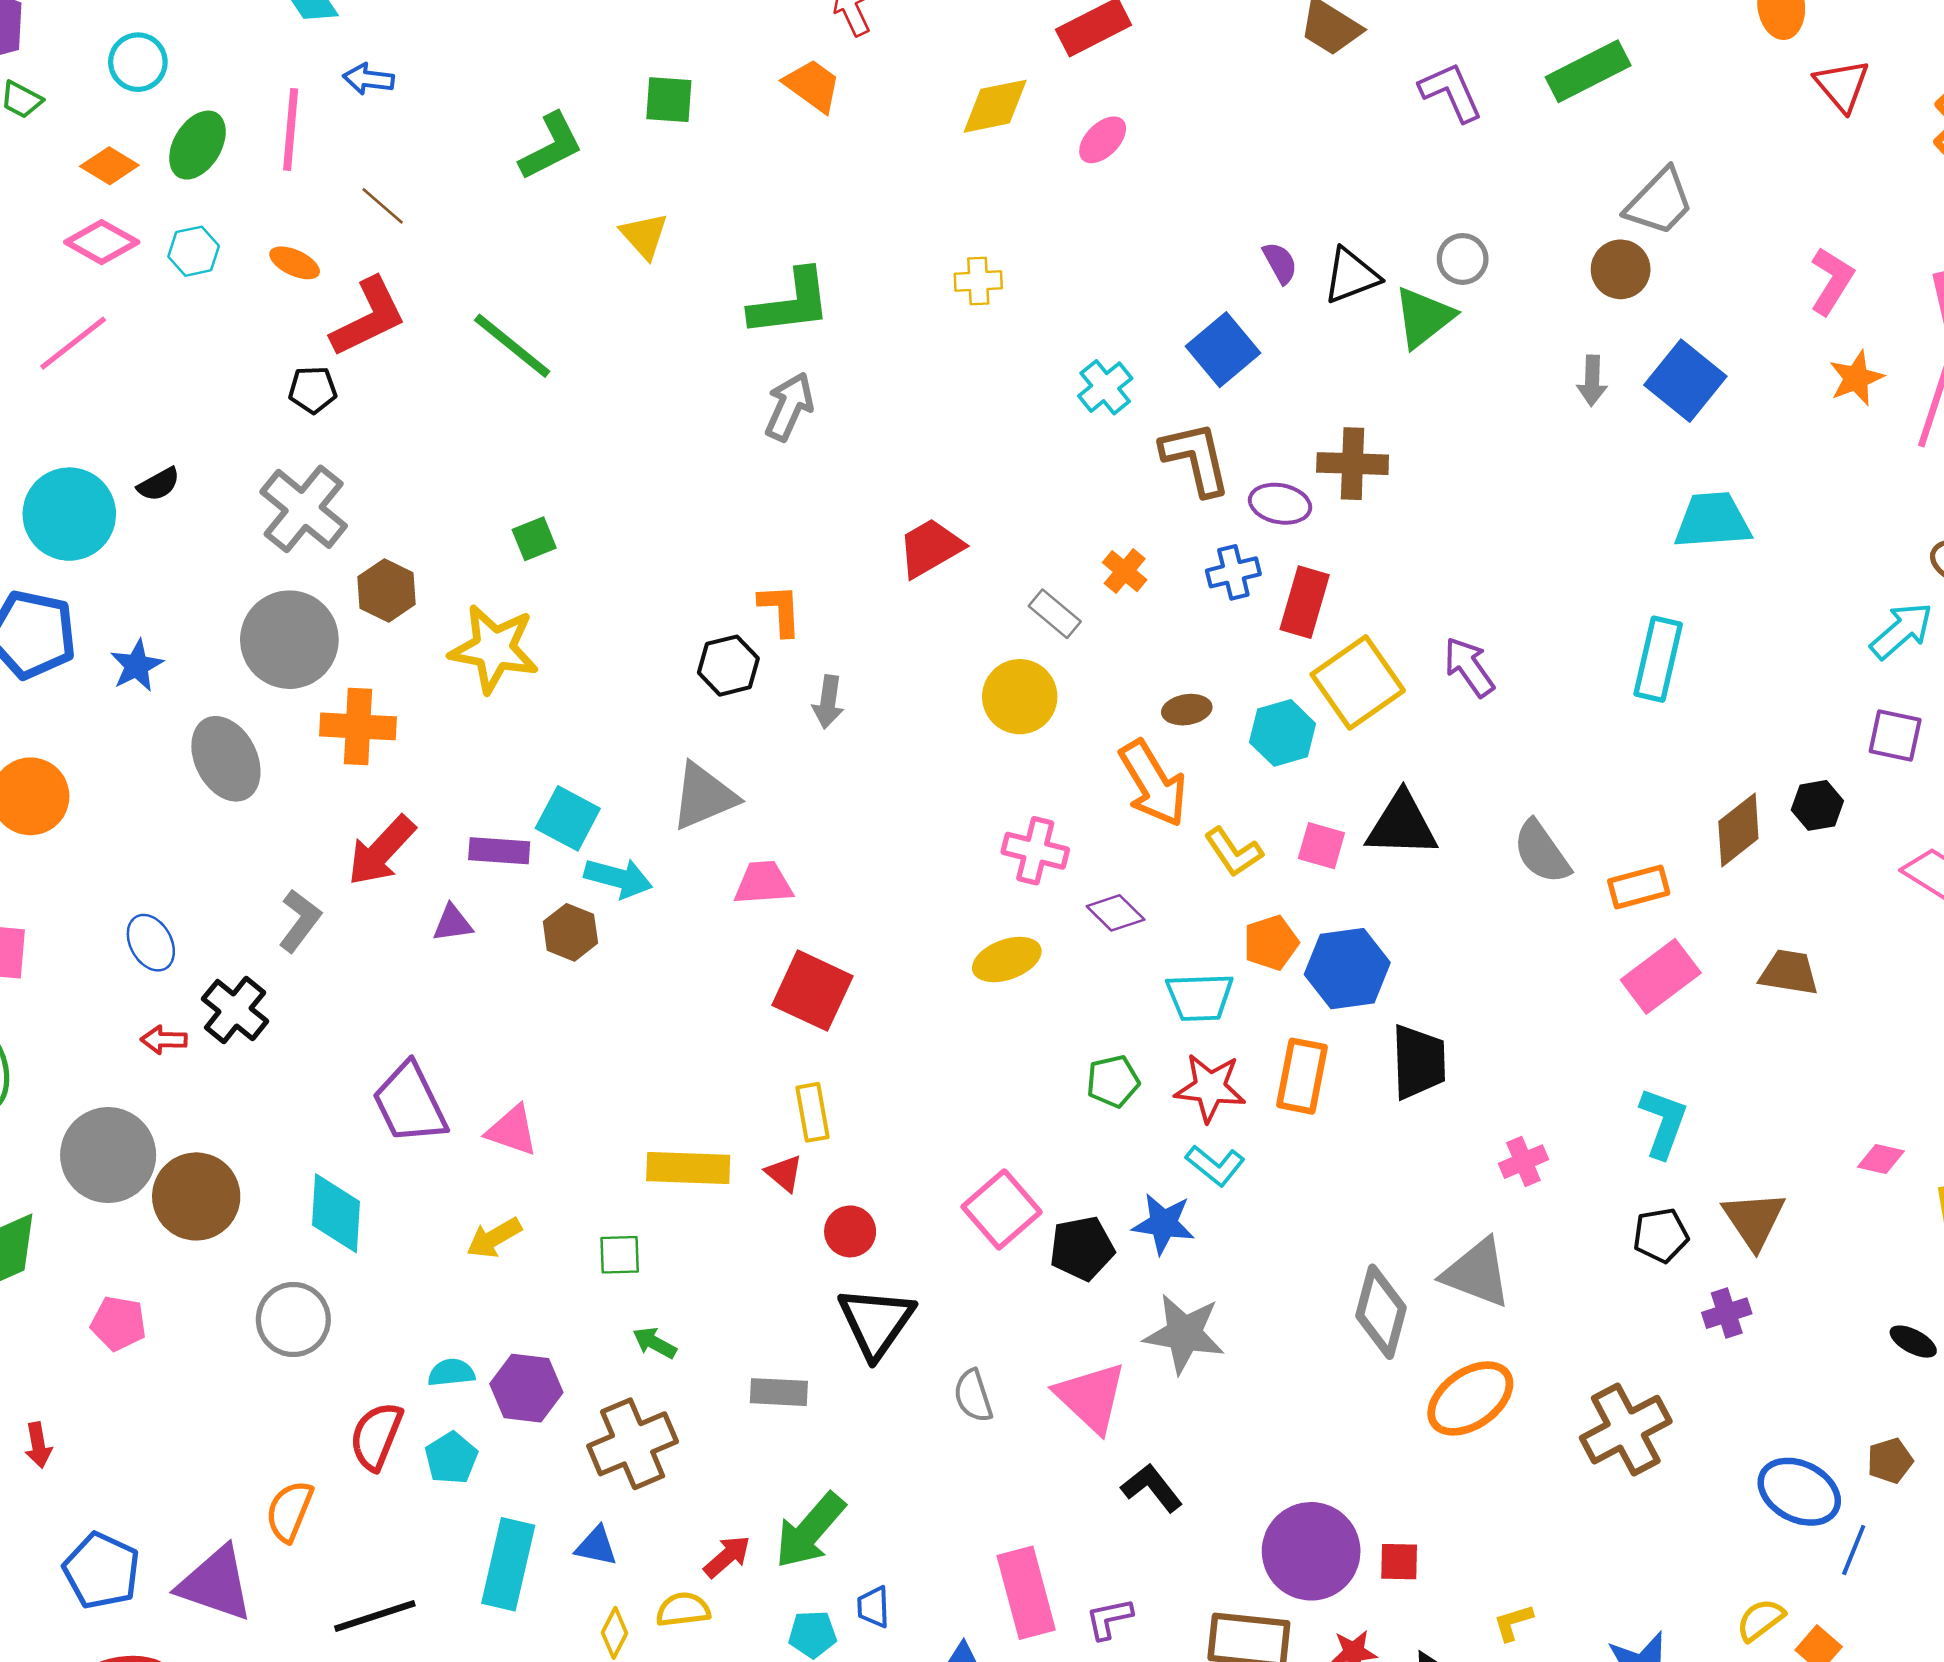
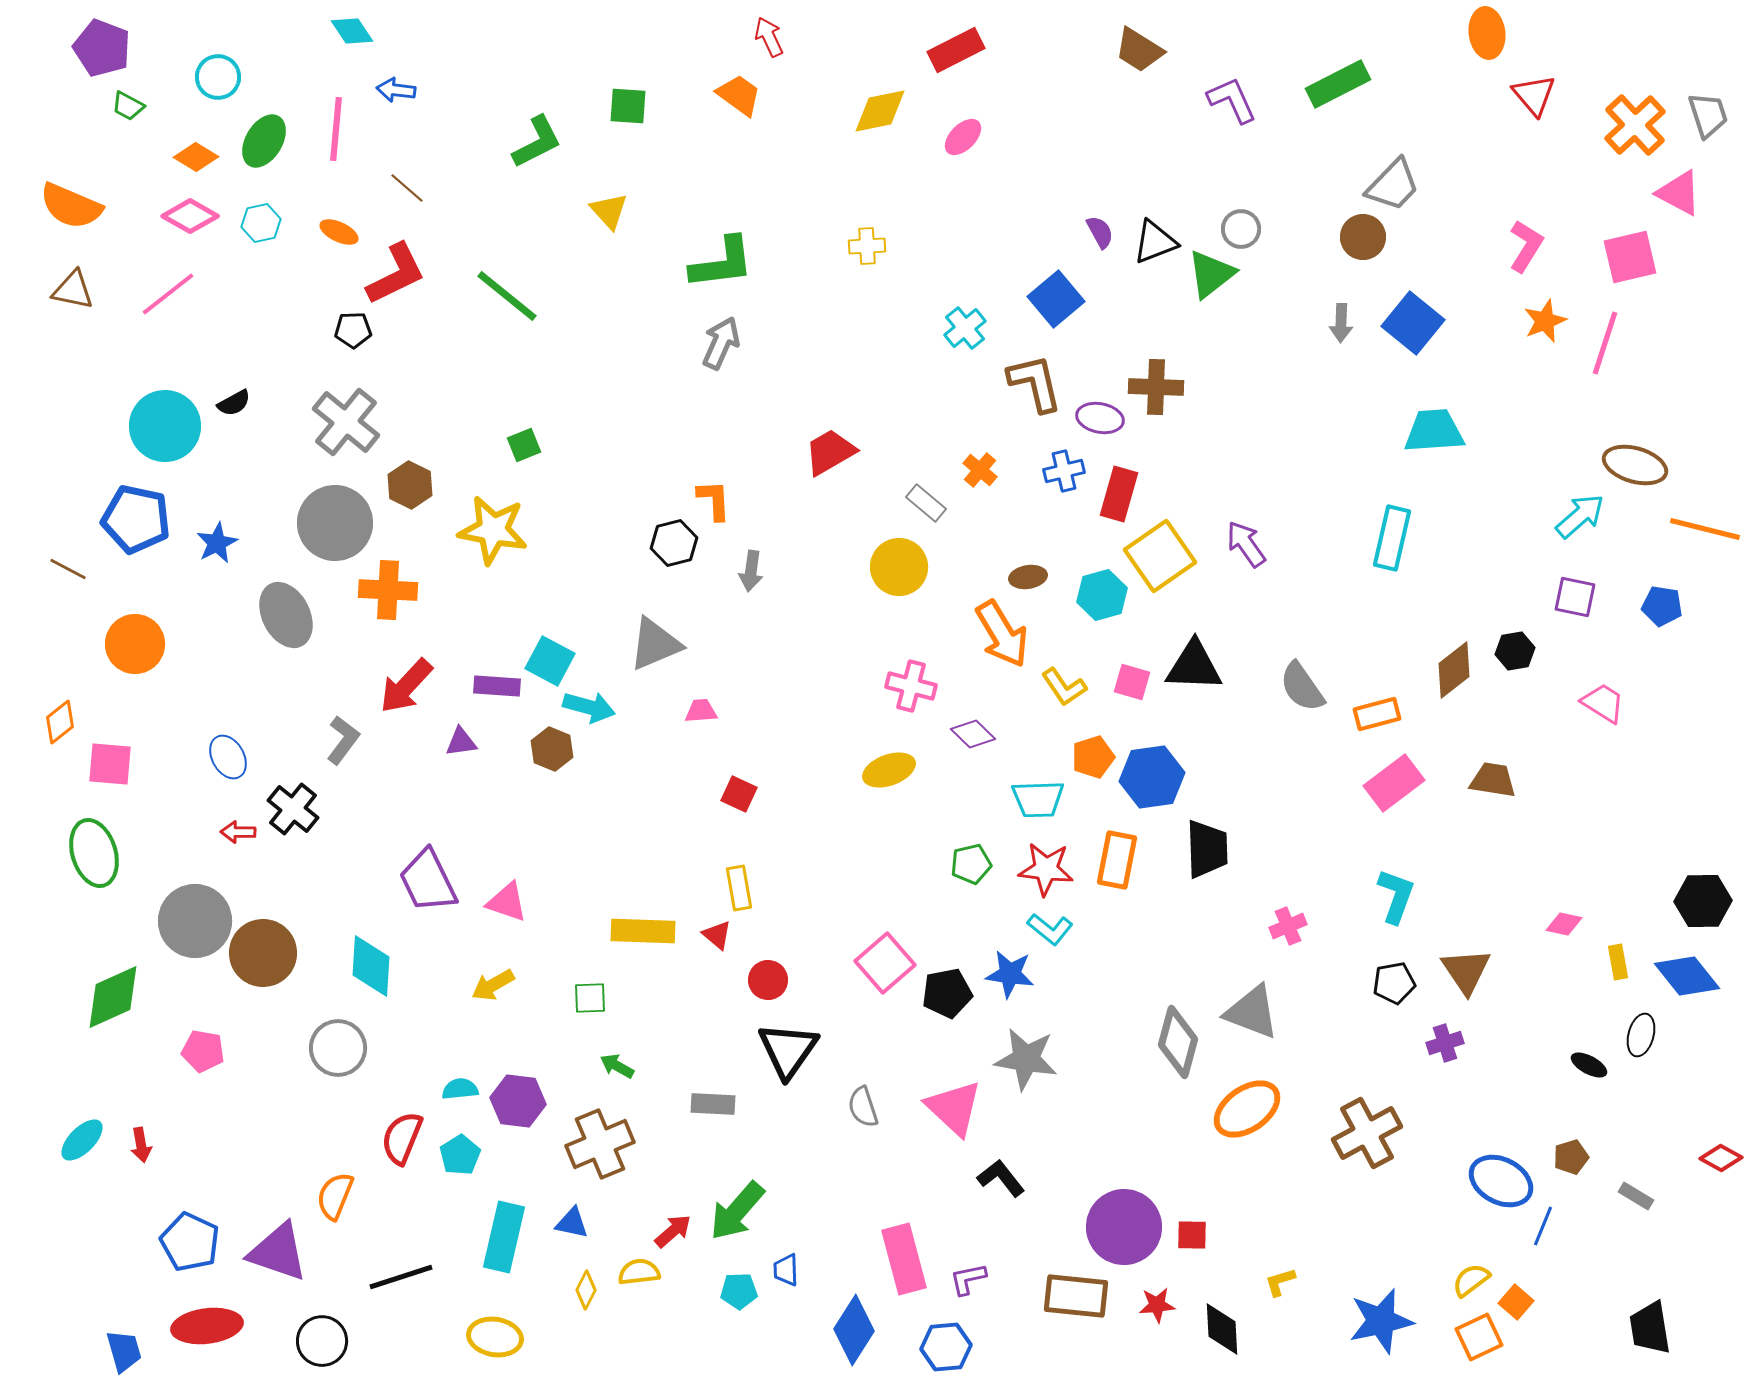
pink trapezoid: (763, 883) -> (701, 711), size x0.7
red square: (813, 991) -> (739, 794), size x0.6

